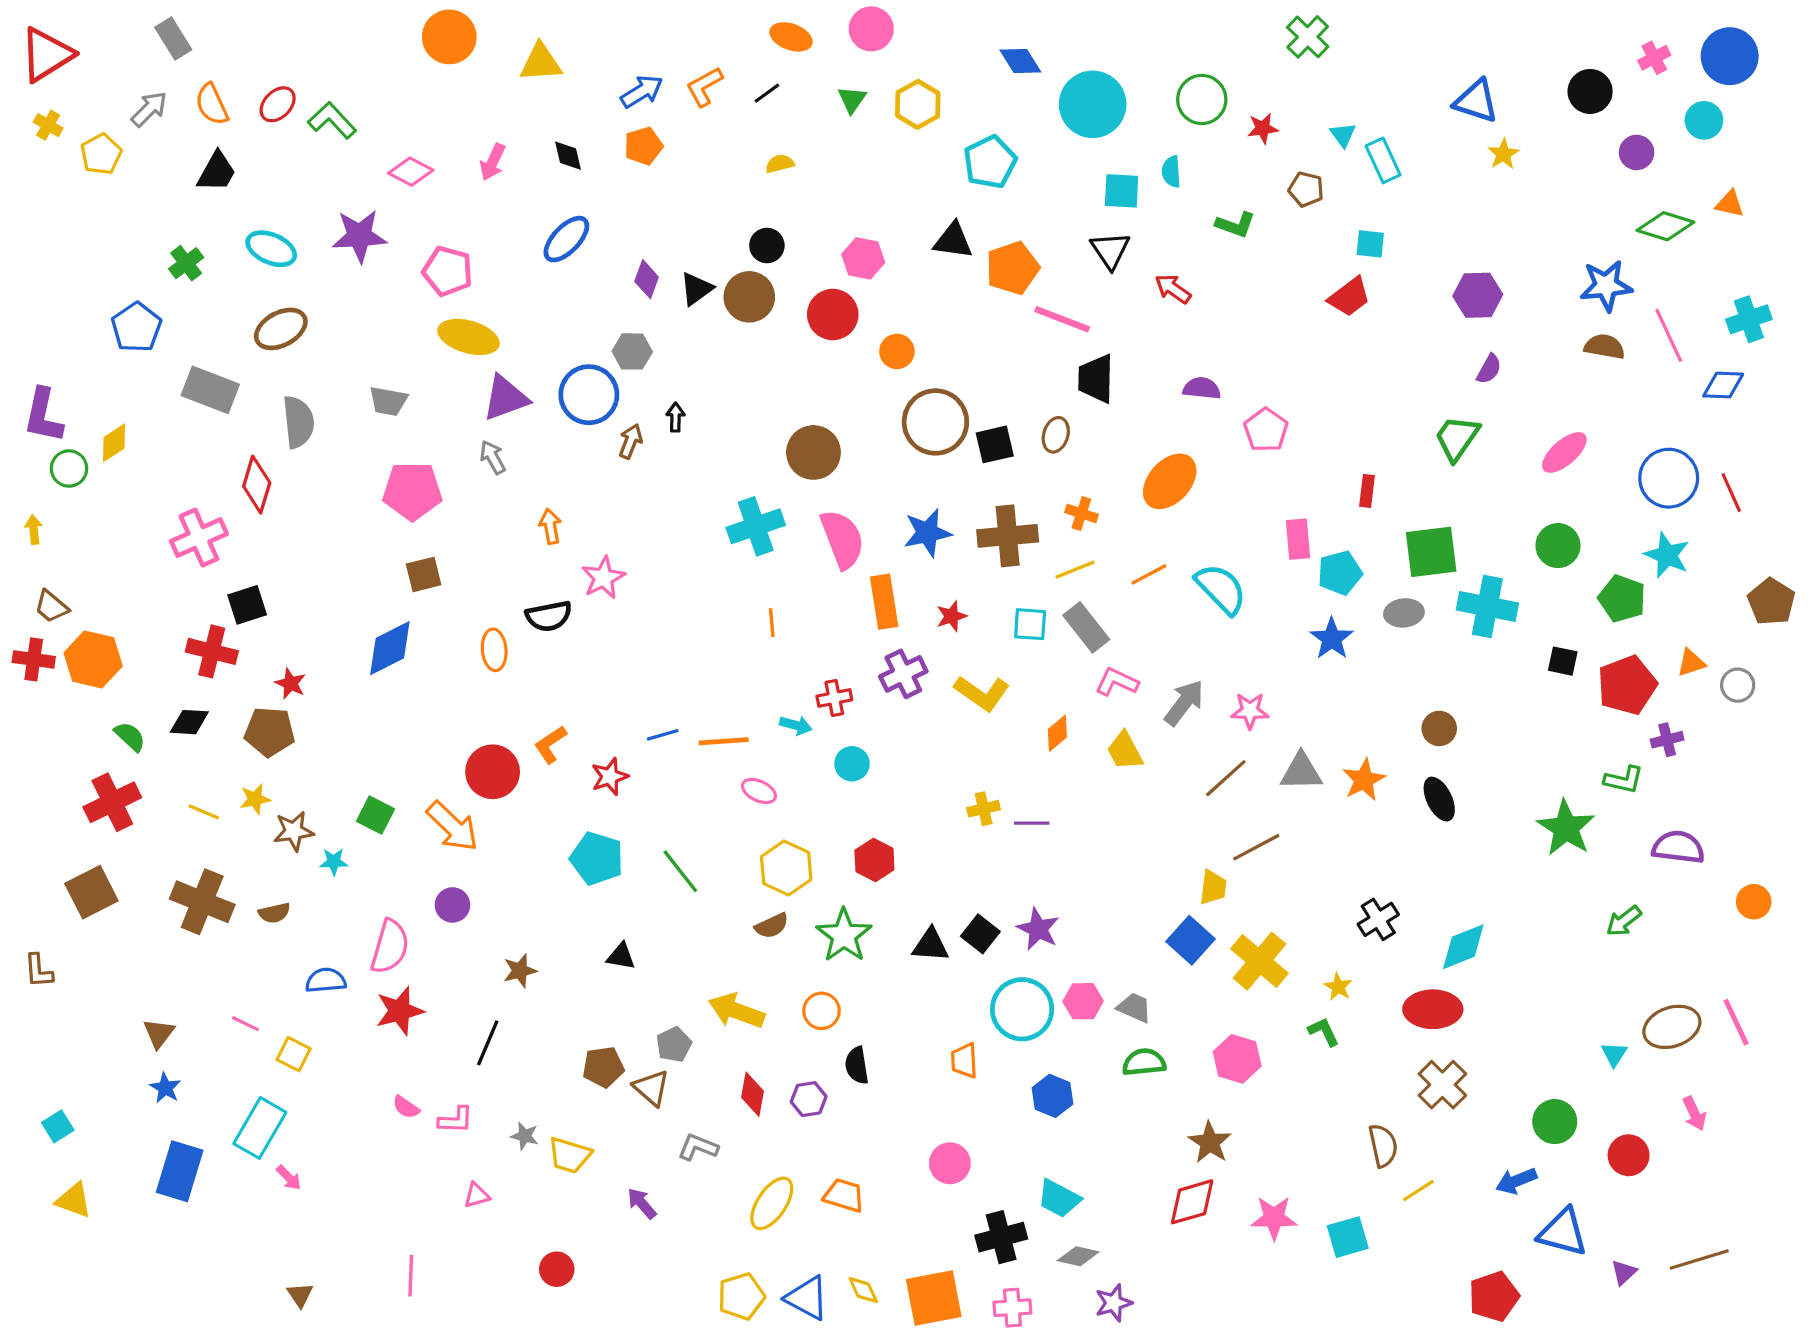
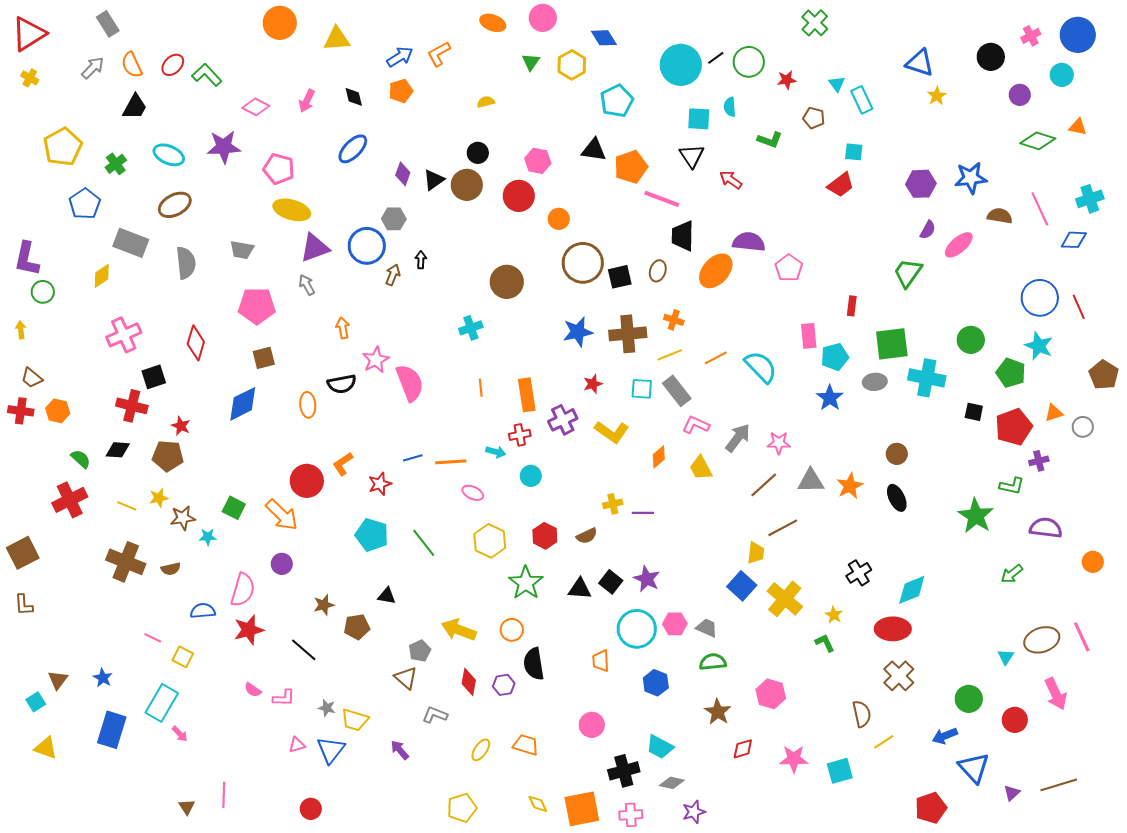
blue diamond: (1020, 61) -> (604, 38), moved
black line: (767, 93) -> (716, 58), moved
yellow pentagon: (101, 154) -> (63, 147), moved, size x1.5
blue star: (1606, 286) -> (971, 178), moved
purple semicircle: (1202, 388) -> (749, 242), size x1.4
yellow diamond: (114, 443) -> (102, 276), moved
pink ellipse: (1564, 452) -> (959, 245), moved
orange ellipse: (1170, 481) -> (716, 271), moved
red diamond: (257, 485) -> (196, 343), moved
cyan cross: (756, 526) -> (471, 328), size x0.7
pink semicircle: (842, 539) -> (410, 383), moved
orange rectangle: (884, 602) -> (527, 395), moved
orange hexagon: (93, 659) -> (58, 411), size x0.7
brown square: (91, 892) -> (23, 553), moved
brown semicircle: (772, 926) -> (587, 536), moved
brown triangle: (159, 1033) -> (58, 680), moved
black line: (488, 1043) -> (304, 650), turned -72
pink hexagon: (1237, 1059) -> (771, 694), moved
black semicircle: (857, 1065) -> (534, 664), size x1.4
brown pentagon: (603, 1067) -> (357, 627), moved
pink arrow: (1694, 1114) -> (1056, 694), size x1.5
brown star: (1210, 1142) -> (718, 712), moved
red diamond: (1192, 1202) -> (743, 749), size x0.7
yellow ellipse: (772, 1203) -> (481, 750), size x0.7
blue triangle: (1563, 1232) -> (974, 768), turned 32
red circle: (557, 1269) -> (311, 809), moved
pink line: (411, 1276) -> (224, 795), moved
blue triangle: (807, 1298) -> (331, 750), moved, turned 40

